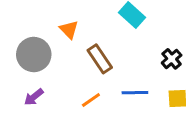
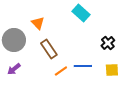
brown rectangle: (100, 59) -> (49, 49), moved
orange line: (91, 100) -> (61, 71), moved

